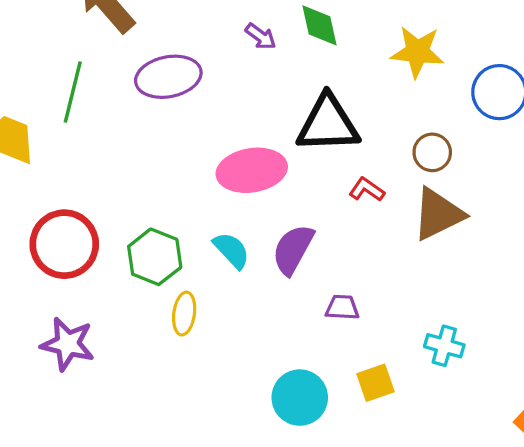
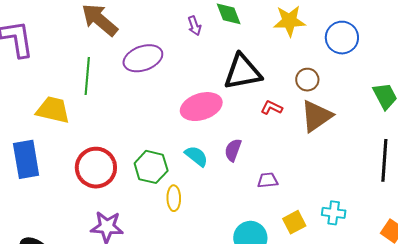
purple arrow: (261, 36) -> (194, 26), turned 42
purple semicircle: (293, 249) -> (233, 150), size x0.7
cyan cross: (444, 346) -> (334, 213), moved

